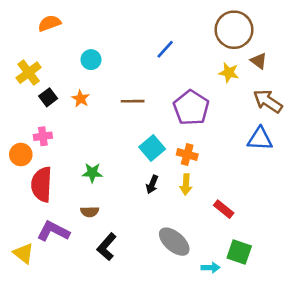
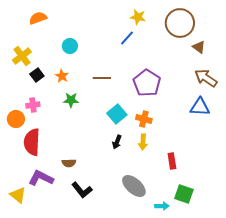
yellow star: (229, 73) -> (138, 17), moved
green star: (92, 173) -> (71, 100), moved
red rectangle: (224, 209) -> (172, 161), turned 42
black L-shape: (107, 247) -> (82, 190), turned -80

